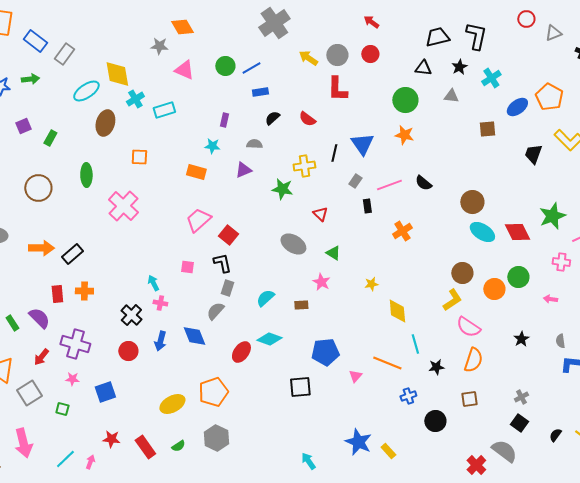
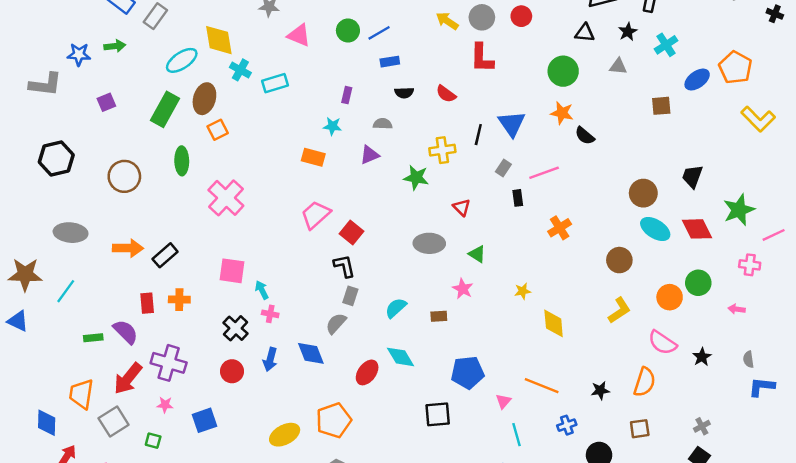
cyan cross: (135, 99) -> (240, 70), turned -30
black semicircle: (272, 118) -> (404, 93), turned -140
green rectangle: (50, 138) -> (165, 109), moved, size x1.8
black trapezoid: (533, 154) -> (692, 176), moved
orange square: (139, 157) -> (218, 130), moved, turned -30
black semicircle: (423, 183) -> (585, 136), moved
gray ellipse: (293, 244) -> (429, 243), turned -30
pink square: (187, 267) -> (232, 271), moved, size x1.6
brown circle: (462, 273) -> (619, 260), moved
green rectangle: (12, 323) -> (93, 338), turned -63
pink semicircle: (468, 327) -> (662, 343), moved
cyan diamond: (269, 339) -> (401, 357), turned 40
cyan line: (415, 344) -> (517, 435), moved
red arrow: (41, 357) -> (128, 378), size x1.6

